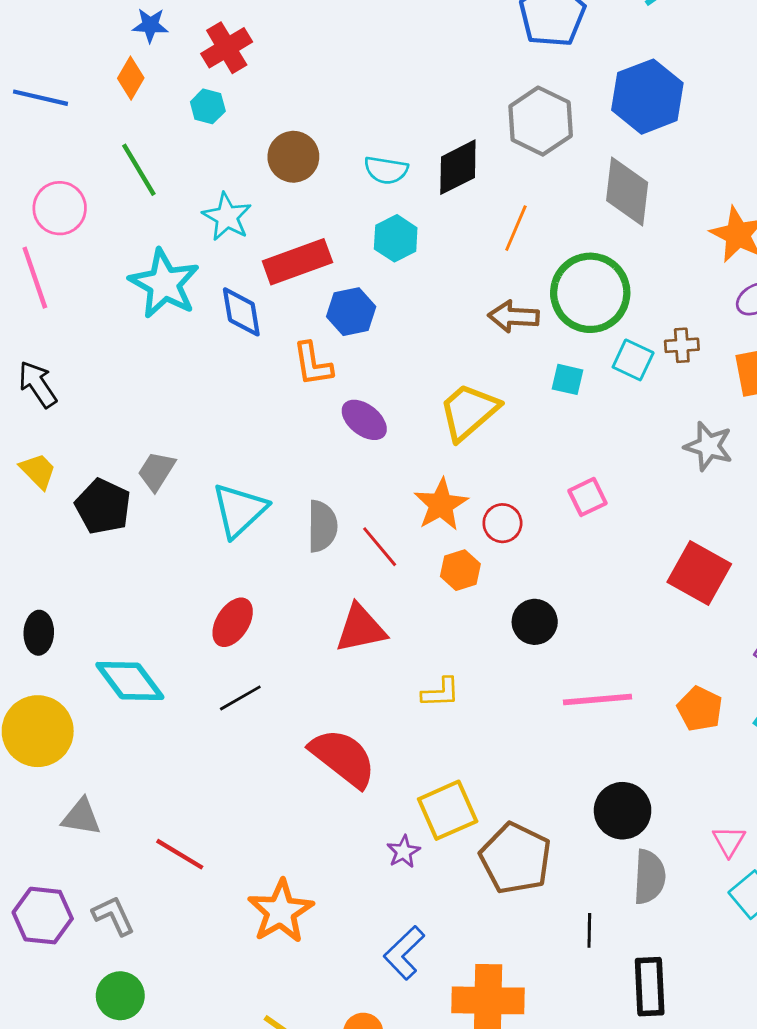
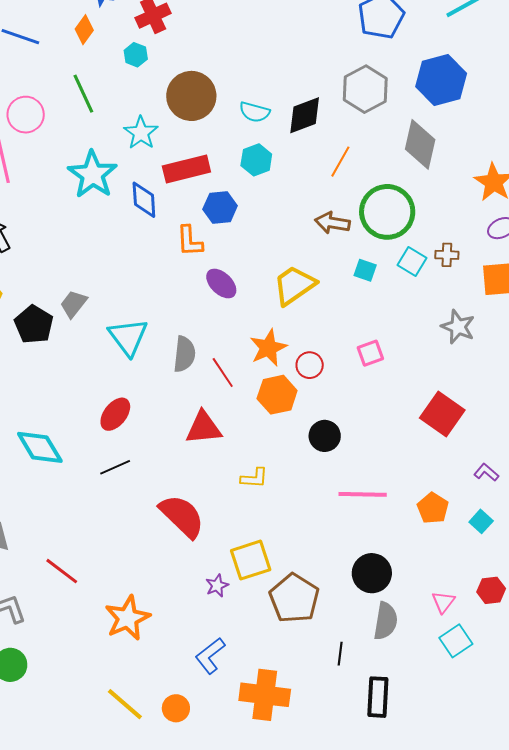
brown circle: (293, 157) -> (191, 96), size x1.4
cyan triangle: (239, 510) -> (128, 337), turned -30
orange hexagon: (460, 570) -> (277, 395), size x1.4

